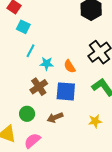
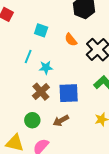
cyan square: (23, 27) -> (41, 30), moved
orange semicircle: (70, 66) -> (71, 40), moved

